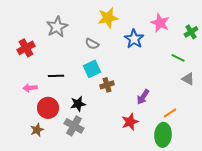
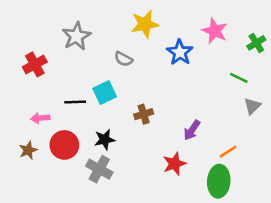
cyan square: (92, 69) -> (105, 93), moved
gray triangle: (188, 79) -> (252, 106), turned 48
brown star: (37, 130) -> (28, 150), moved

